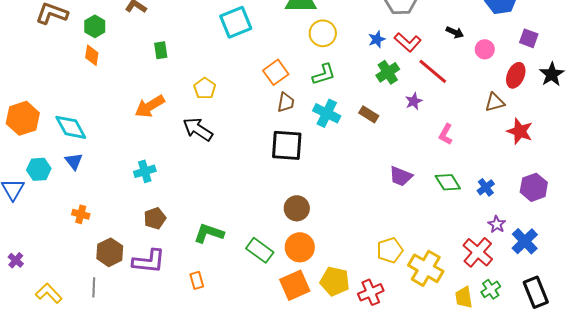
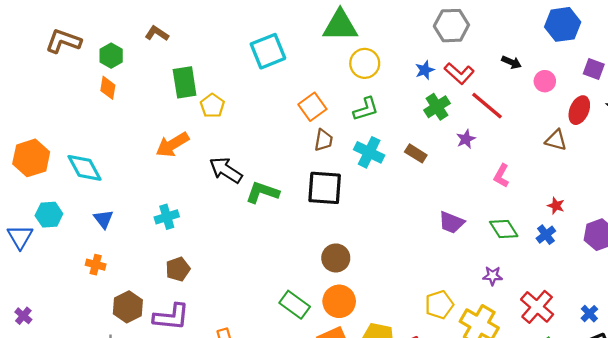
green rectangle: (161, 50) -> (185, 82), size x1.6
yellow pentagon: (205, 88) -> (212, 106), moved
brown triangle: (495, 102) -> (556, 140), turned 30
red star: (520, 131) -> (556, 206), moved, size x0.6
blue triangle: (74, 161) -> (103, 219), moved
purple star: (497, 224) -> (493, 276), moved, turned -30
green L-shape: (209, 233) -> (262, 192), moved
blue cross: (525, 241) -> (589, 314), moved, size x0.6

